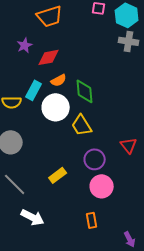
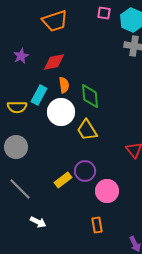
purple star: (25, 45) -> (21, 56), moved
orange semicircle: (59, 80) -> (64, 85), turned -70
purple circle: (95, 159) -> (85, 171), moved
white arrow: (33, 217) -> (38, 222), size x0.7

